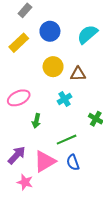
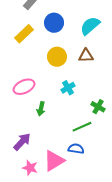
brown triangle: (78, 74) -> (86, 56), moved
green line: (67, 140) -> (82, 127), moved
pink triangle: (45, 161) -> (54, 161), moved
blue semicircle: (73, 162) -> (76, 149), turned 119

